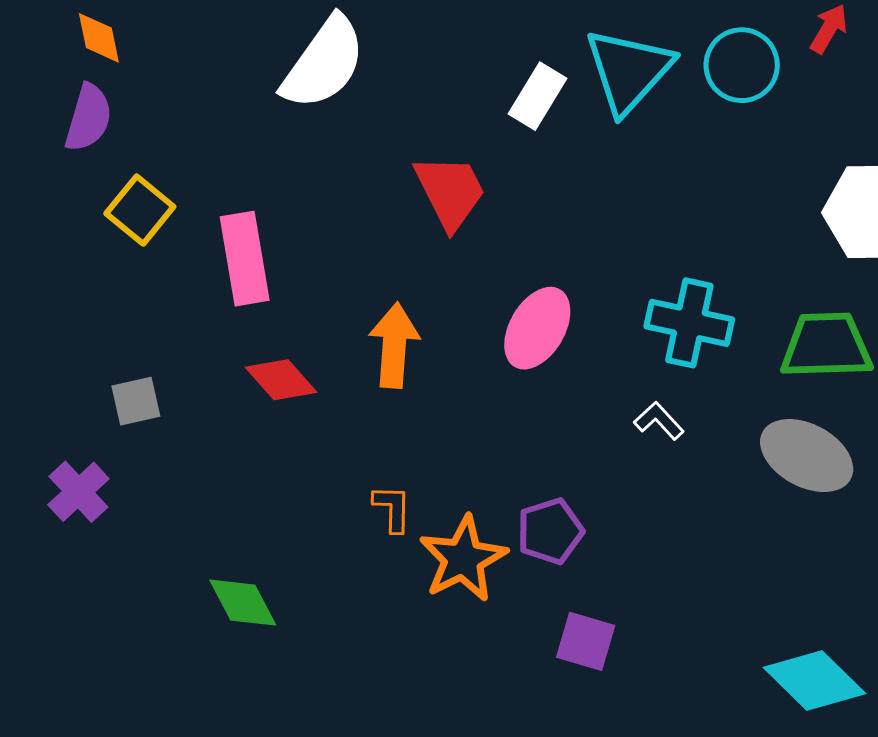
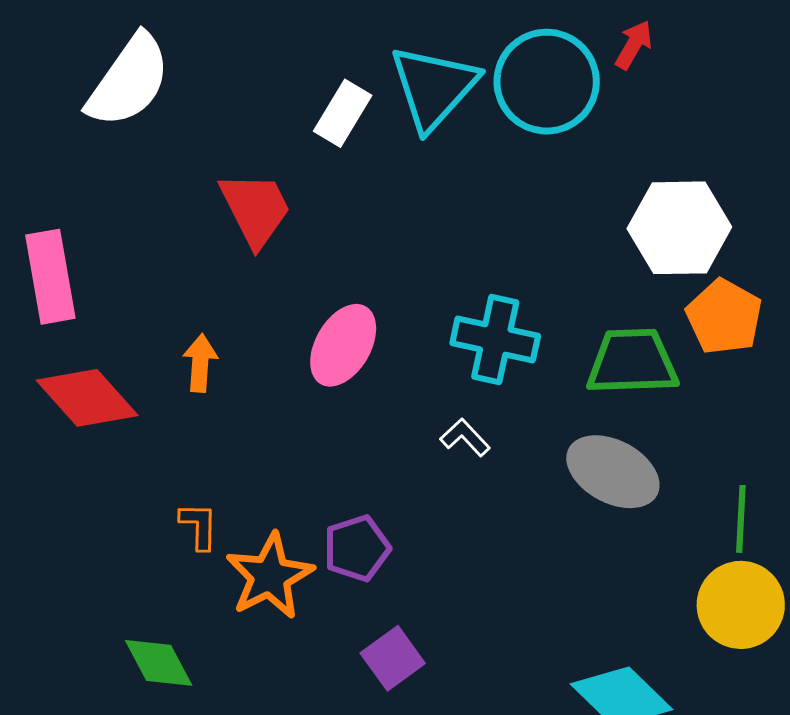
cyan circle: (742, 65) -> (547, 82), size x1.4
orange arrow: (394, 345) -> (200, 363), size x0.7
red diamond: (281, 380) -> (87, 398), size x1.4
green diamond: (243, 603) -> (159, 663), moved
purple square: (586, 641) -> (393, 658), turned 38

